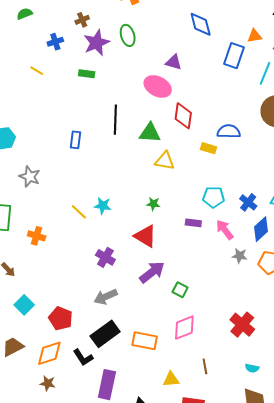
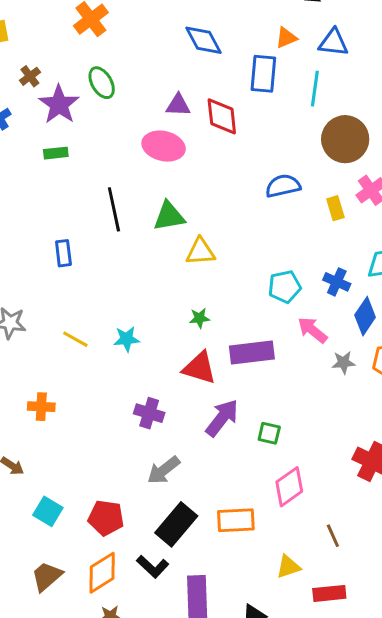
red diamond: (183, 116) -> (222, 116), moved
yellow rectangle: (208, 148) -> (335, 208), moved, turned 70
yellow line: (79, 212) -> (75, 339), moved
purple rectangle: (193, 223) -> (252, 352), moved, size x1.8

